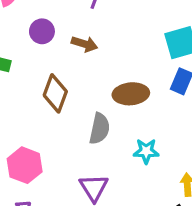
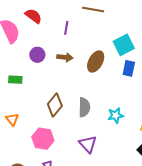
brown diamond: (55, 93) -> (55, 105), moved, turned 30
brown ellipse: (131, 94) -> (96, 61), moved, turned -45

